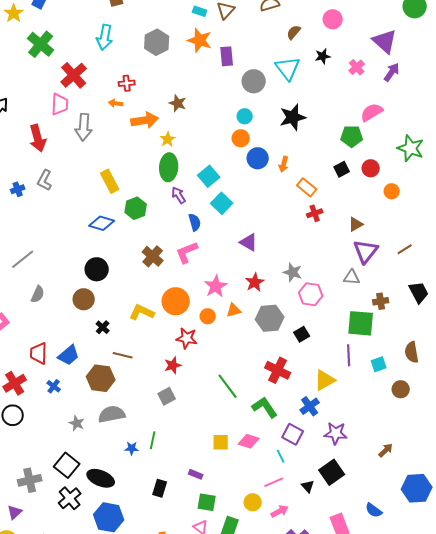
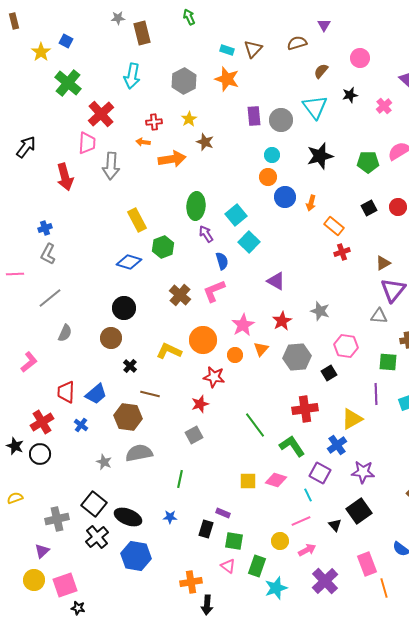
purple rectangle: (227, 56) -> (254, 116), moved
green pentagon: (352, 136) -> (368, 162), moved
yellow star: (168, 139) -> (189, 119), moved
gray L-shape: (45, 180) -> (48, 254), moved
pink hexagon: (311, 294) -> (346, 346), moved
orange triangle: (234, 310) -> (261, 349), turned -35
green square: (361, 323) -> (388, 362), size x0.7
red cross: (278, 370) -> (305, 409), turned -35
blue star: (132, 448) -> (170, 517), moved
black rectangle: (160, 488) -> (206, 529), moved

